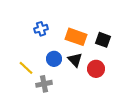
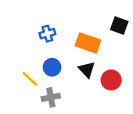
black square: (103, 40) -> (119, 26), moved
blue circle: (54, 59) -> (52, 67), moved

